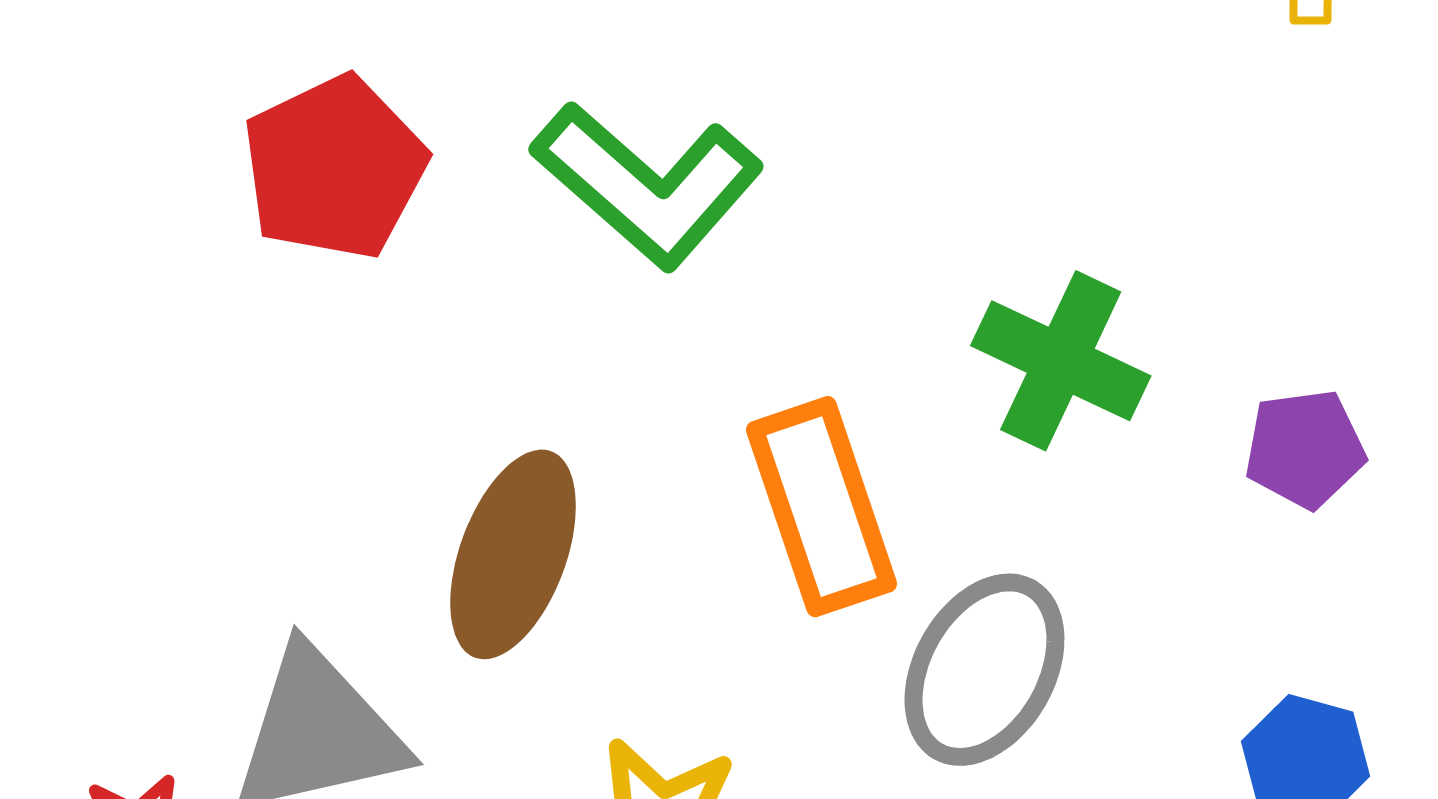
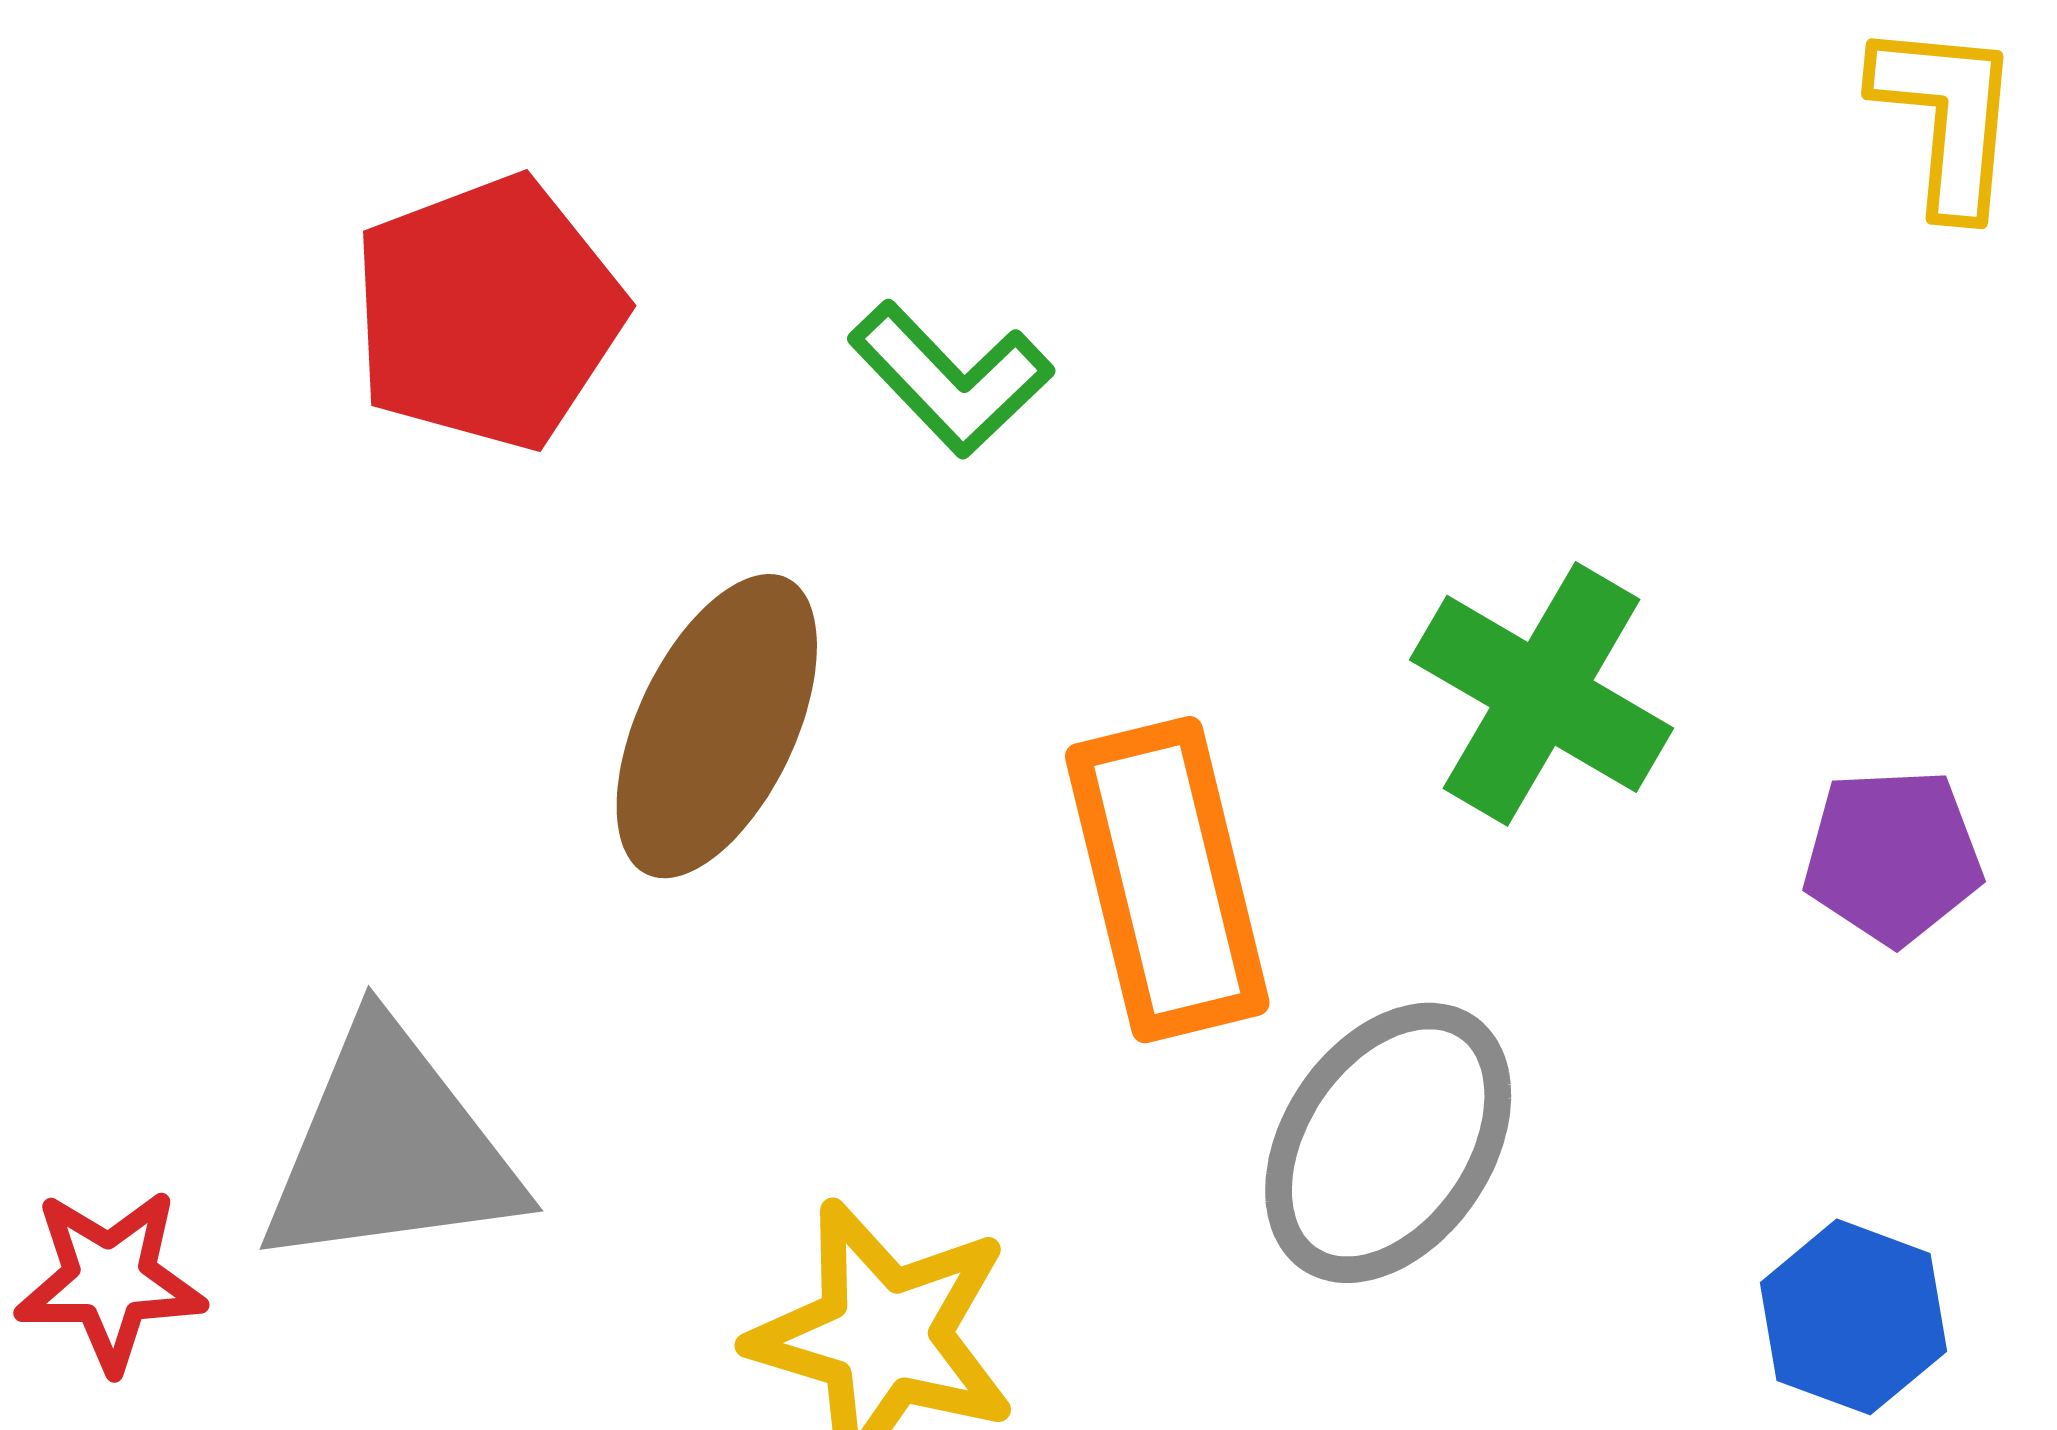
green L-shape: (648, 185) -> (951, 379), size x0.6
brown ellipse: (513, 554) -> (717, 726), moved

